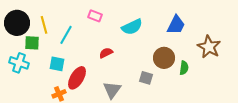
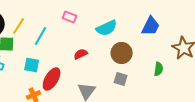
yellow line: (44, 25) -> (19, 26), turned 48
brown circle: (164, 58) -> (122, 53), moved

